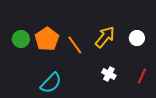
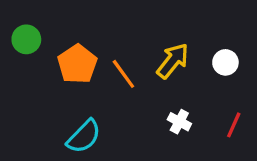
green circle: (21, 39) -> (26, 39), moved

